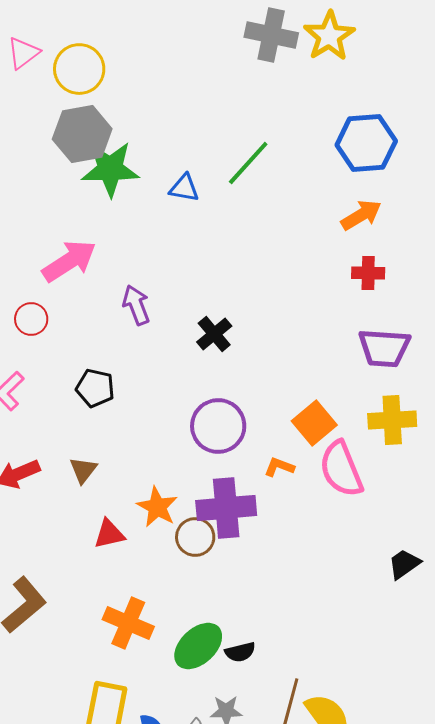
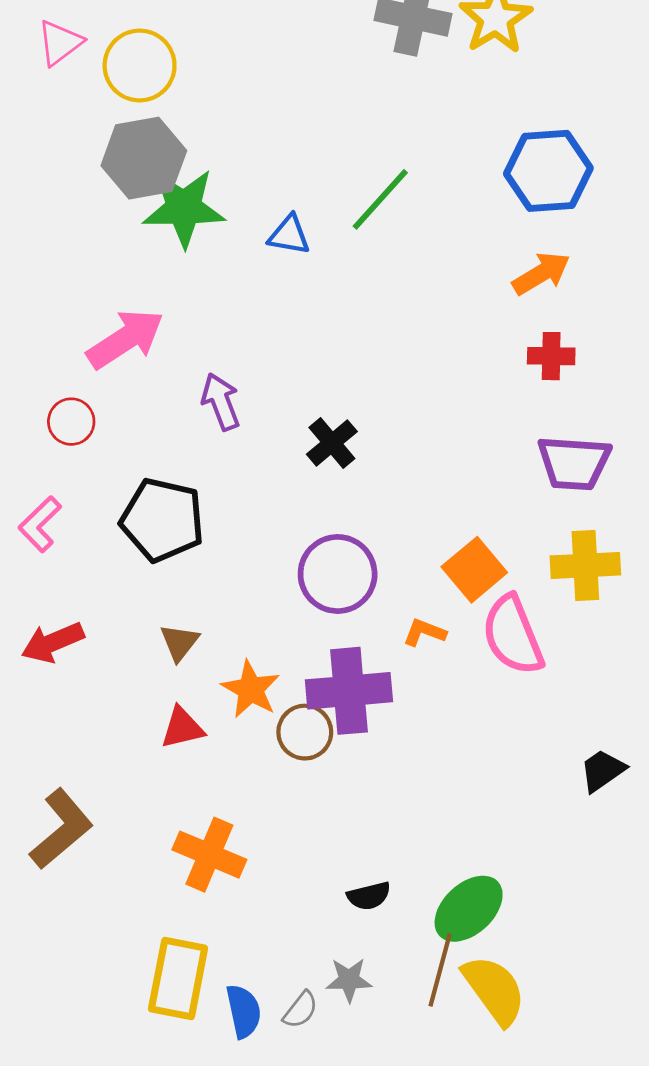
black pentagon: (95, 388) -> (162, 520), size x1.5
brown triangle: (83, 470) -> (179, 642), moved
green ellipse: (198, 646) -> (469, 909), moved

